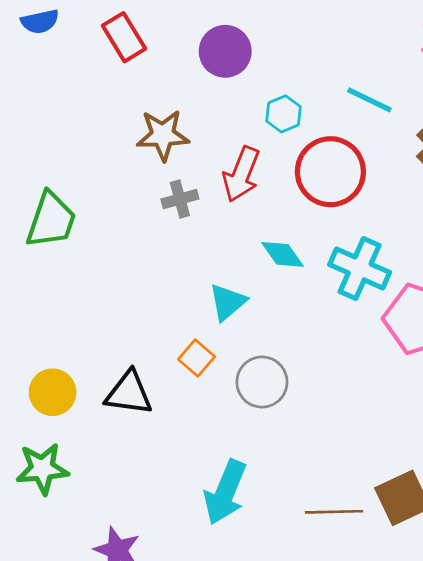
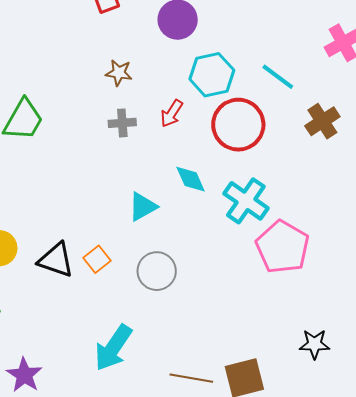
cyan hexagon: (284, 114) -> (212, 75), size x1.6
brown star: (163, 135) -> (119, 73), size x0.7
red arrow: (241, 174) -> (172, 113), size x0.7
orange square: (197, 358) -> (97, 259), moved

